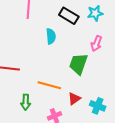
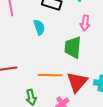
red triangle: (74, 99) -> (77, 82), size x1.6

